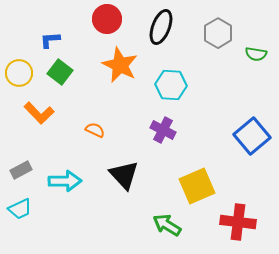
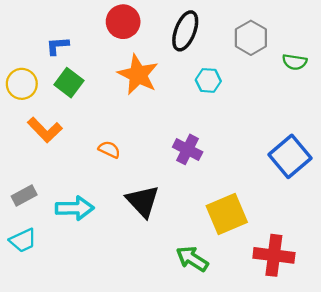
cyan hexagon: (171, 85) -> (208, 80), moved, size x0.7

